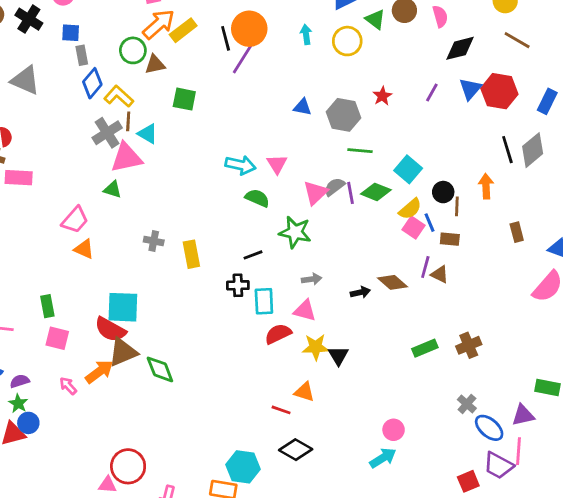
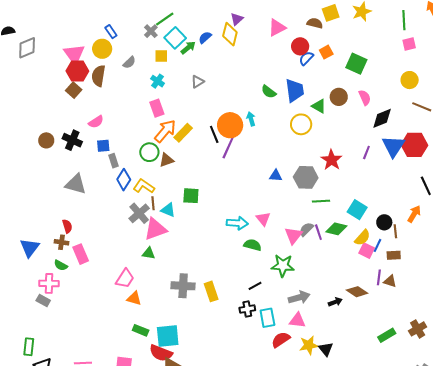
cyan arrow: (306, 34) -> (251, 119), moved
blue triangle: (470, 89) -> (393, 146), size x1.4
red star: (382, 96) -> (332, 160), size x1.5
green square: (184, 99) -> (191, 196), moved
pink rectangle: (19, 178) -> (81, 254), turned 72
orange arrow: (486, 186) -> (414, 214), turned 42
blue line: (430, 223) -> (378, 245), turned 56
gray cross: (154, 241) -> (183, 286), size x1.6
gray arrow: (312, 279) -> (299, 297), size x1.5
green rectangle: (47, 306) -> (141, 330), moved, turned -49

